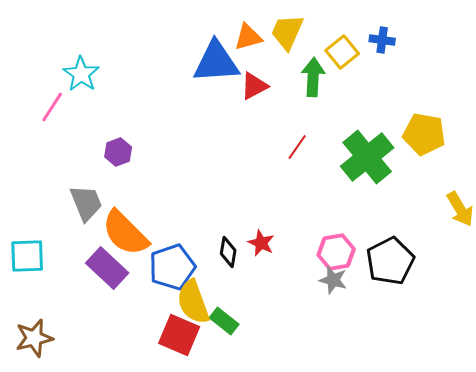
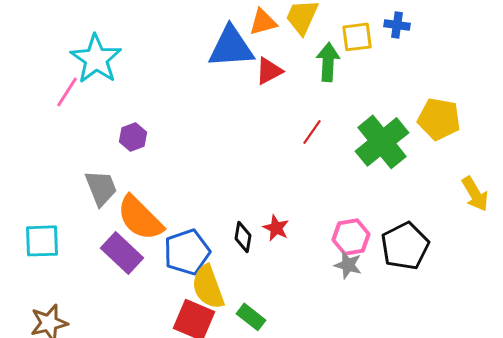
yellow square: (342, 52) -> (357, 37), turned 32
cyan star: (81, 74) -> (96, 59), size x1.4
green rectangle: (224, 321) -> (251, 317), moved

